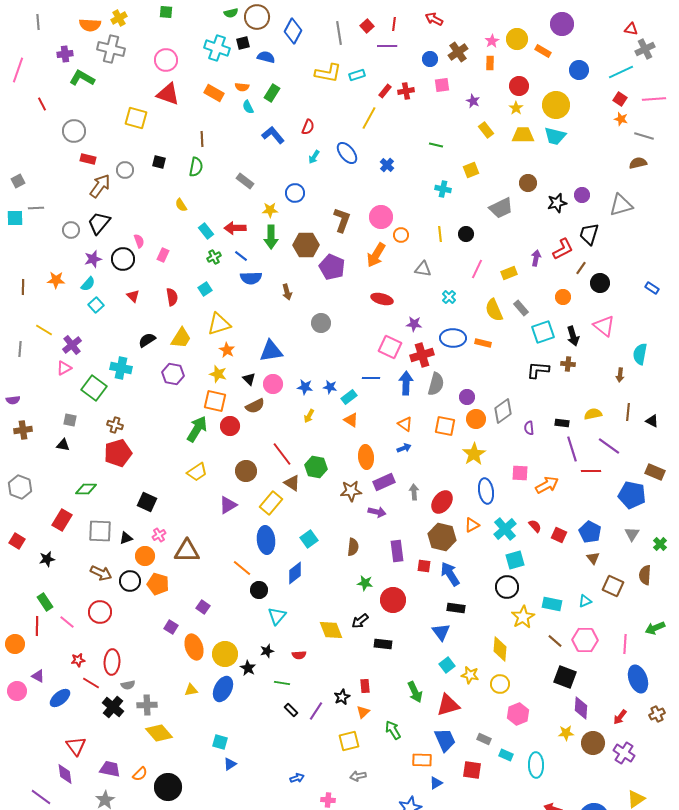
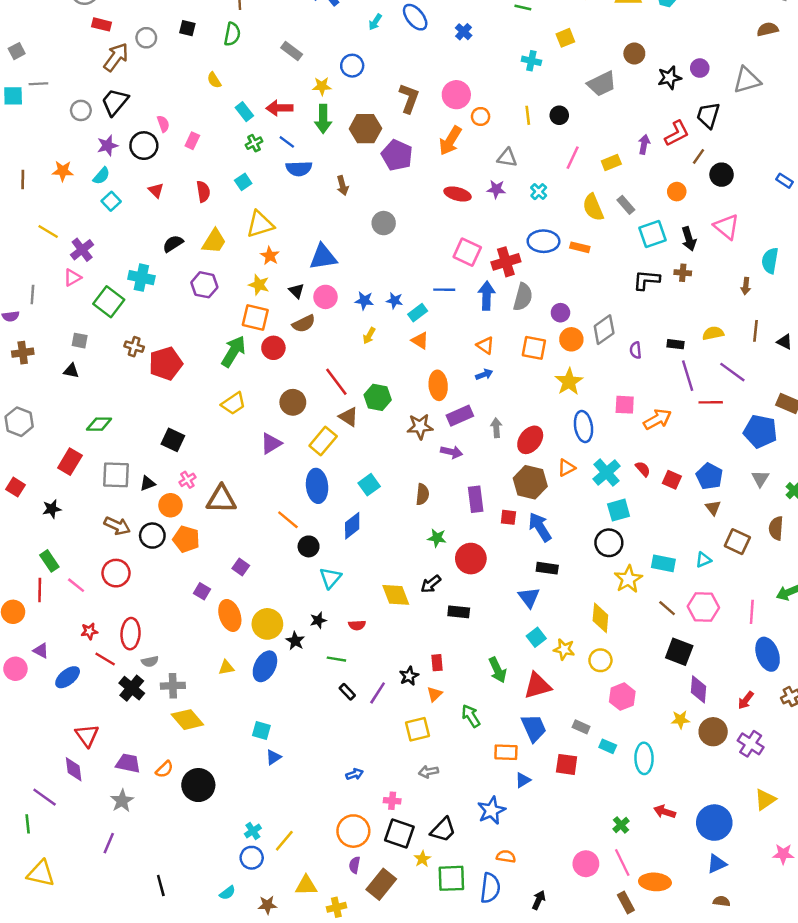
purple star: (414, 324) -> (496, 189), moved
gray line: (20, 349) -> (32, 295), moved
red pentagon: (118, 453) -> (166, 364), moved

